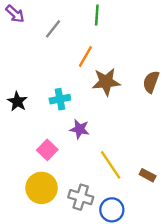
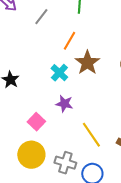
brown star: (106, 82) -> (87, 63), turned -30
cyan cross: (60, 99) -> (59, 73), moved, turned -36

